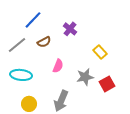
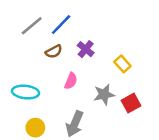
blue line: (33, 20) -> (61, 25), moved
purple cross: (70, 29) -> (86, 49), moved
gray line: (17, 45) -> (32, 26), moved

